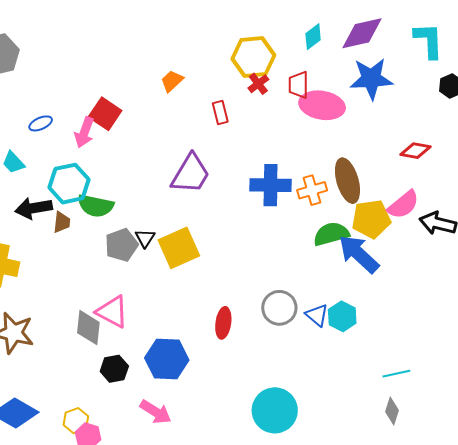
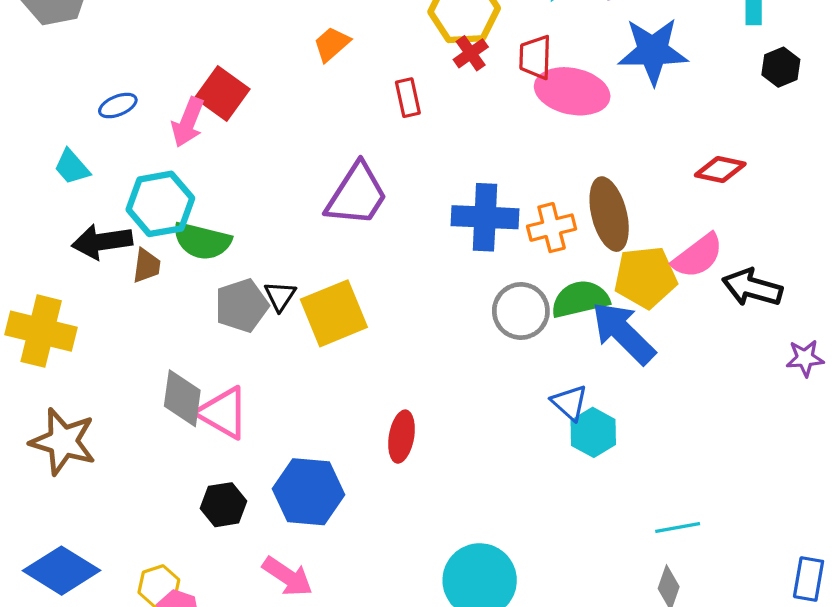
gray circle: (279, 308) -> (521, 311), moved
blue triangle: (317, 315) -> (570, 403), moved
gray diamond: (88, 328) -> (182, 398), moved

